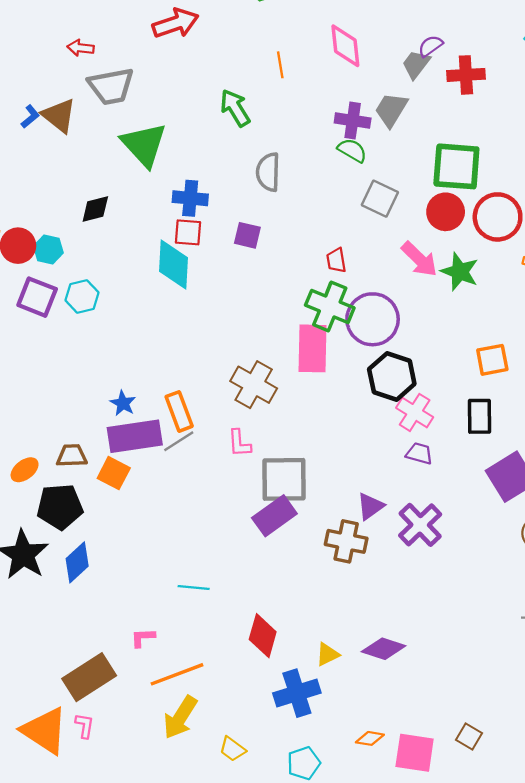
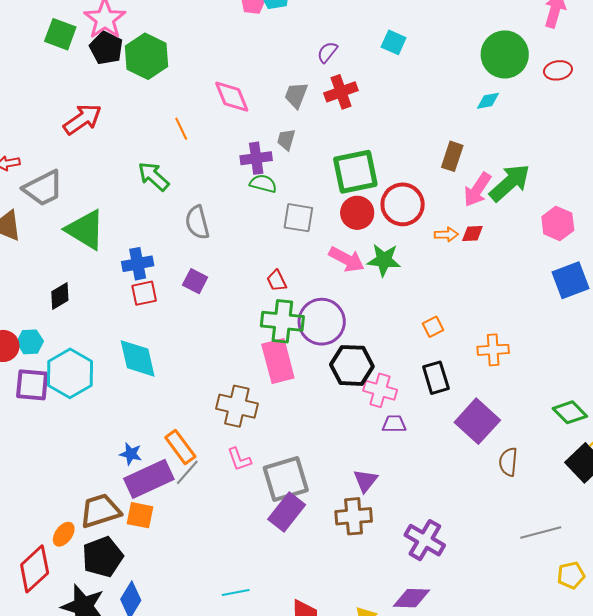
purple semicircle: (430, 46) -> (327, 52), moved
gray trapezoid: (391, 110) -> (286, 140), size x0.7
purple square: (247, 235) -> (195, 281), turned 30
cyan diamond: (174, 264) -> (138, 358), moved
cyan hexagon: (82, 296) -> (70, 373), size x1.6
orange square: (492, 360) -> (433, 327), size x0.7
brown trapezoid: (72, 456) -> (100, 511), size x1.5
purple cross: (420, 525) -> (425, 540), moved

